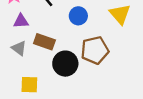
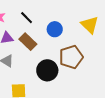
brown rectangle: (44, 42) -> (28, 42), moved, turned 30

